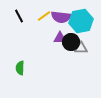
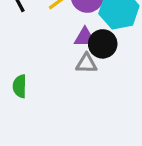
gray triangle: (81, 48) -> (86, 63), moved

